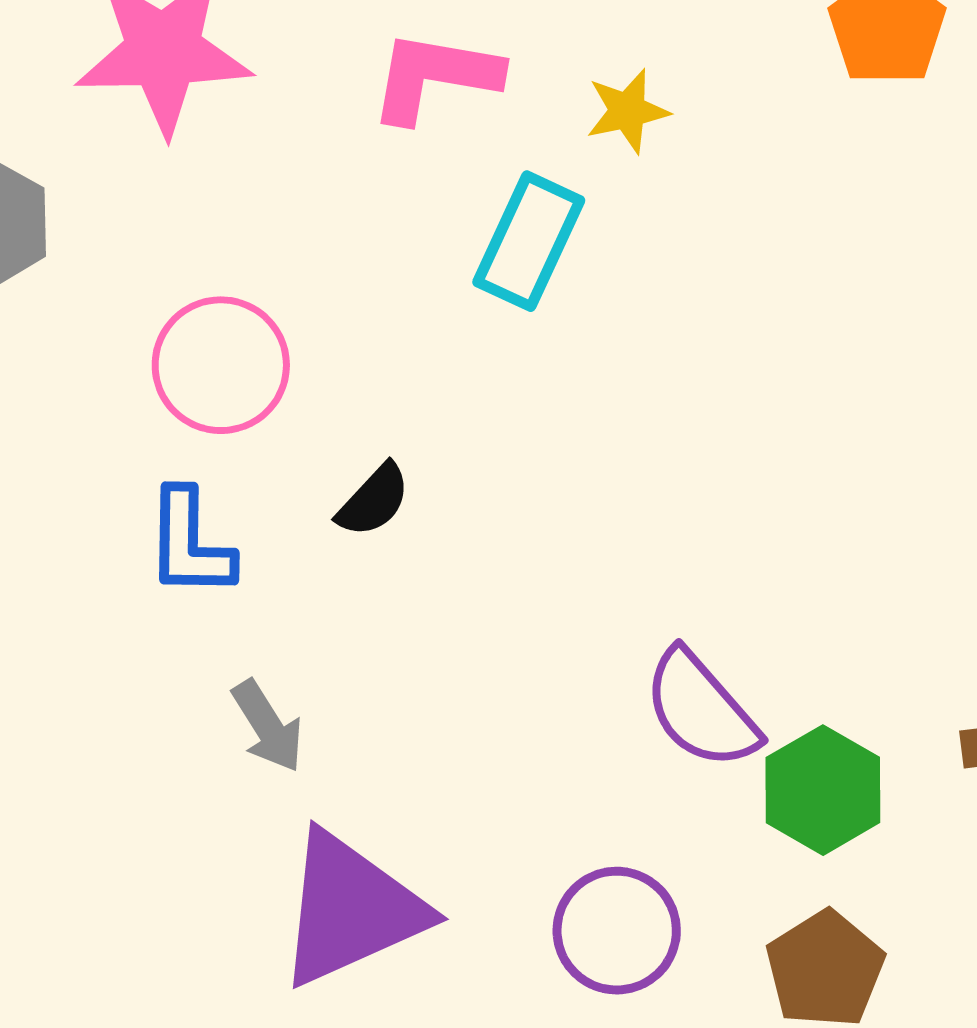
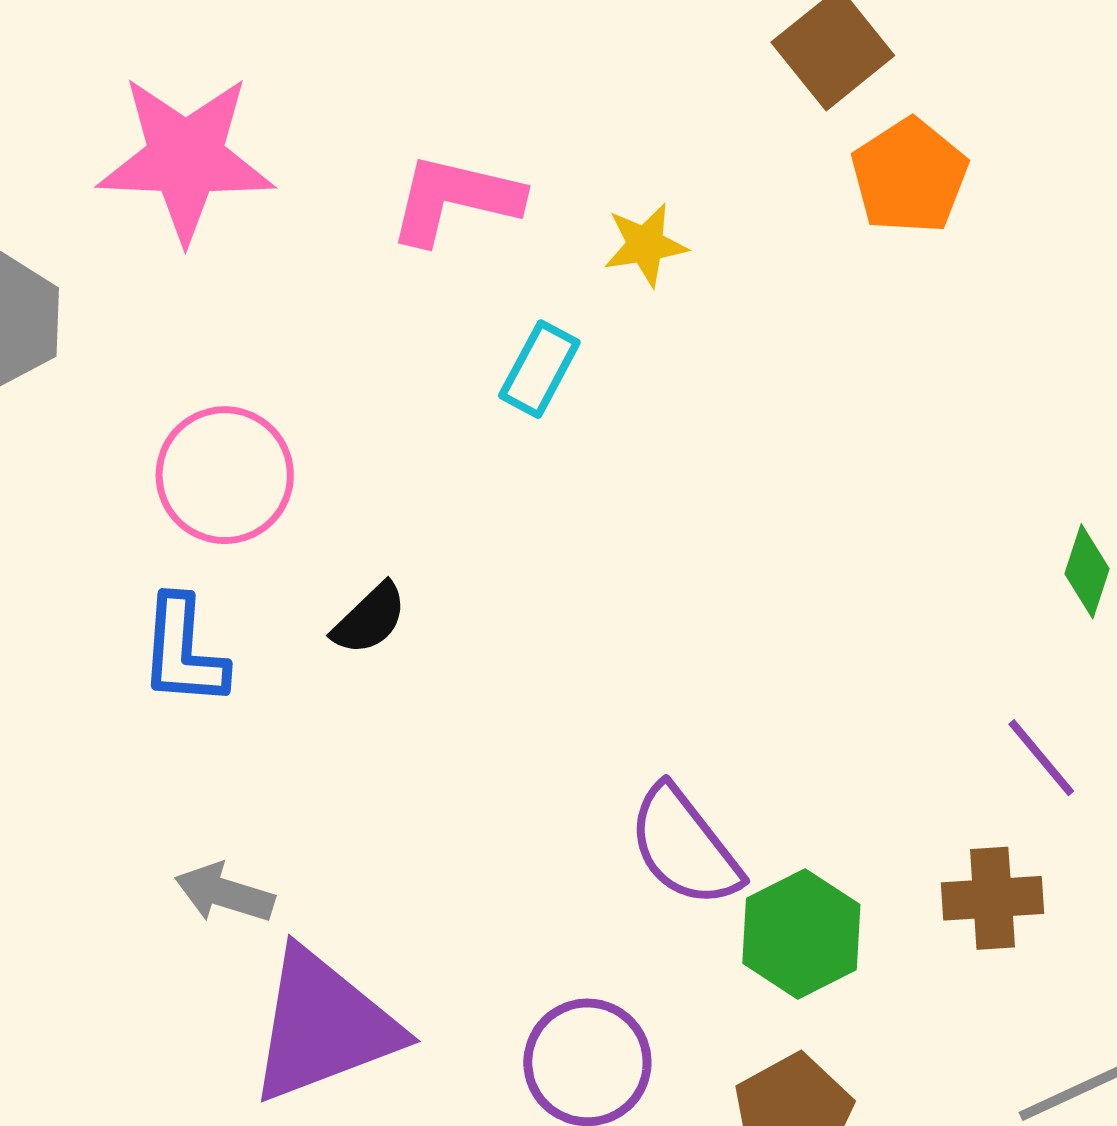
cyan rectangle: (529, 241) -> (539, 369), size x0.7
gray arrow: (268, 726) -> (224, 893), moved, turned 136

